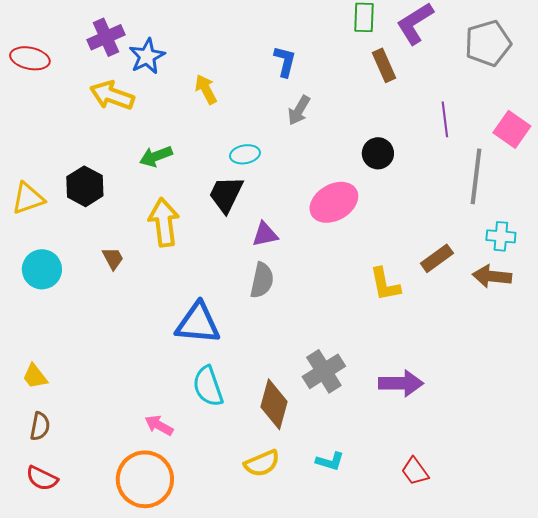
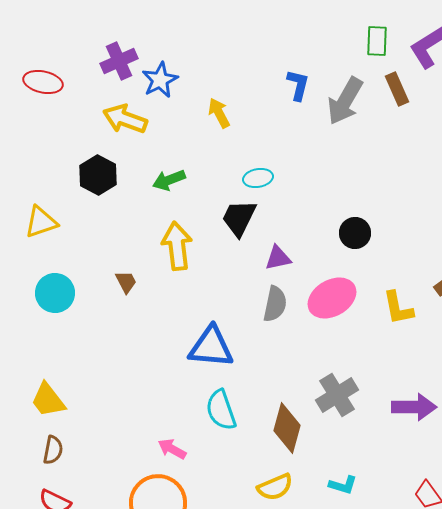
gray arrow: (299, 110) -> (345, 101), moved, size x1.6
black circle: (378, 153) -> (355, 233), moved
black hexagon: (85, 186) -> (98, 175), moved
pink ellipse: (334, 202) -> (332, 298), moved
yellow trapezoid: (35, 376) -> (48, 400), size x1.4

